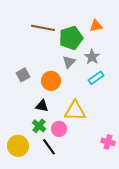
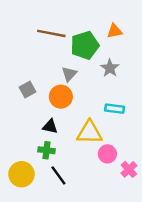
gray triangle: (69, 62) -> (69, 74), moved
cyan rectangle: (96, 78) -> (115, 109), moved, turned 42
green cross: (39, 126) -> (47, 150), turned -32
pink circle: (59, 129) -> (107, 154), moved
pink cross: (108, 142) -> (129, 169), turned 32

